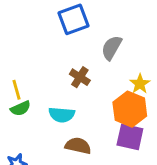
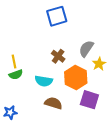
gray semicircle: (112, 48) -> (86, 49), moved
orange hexagon: (130, 109) -> (76, 77), moved

